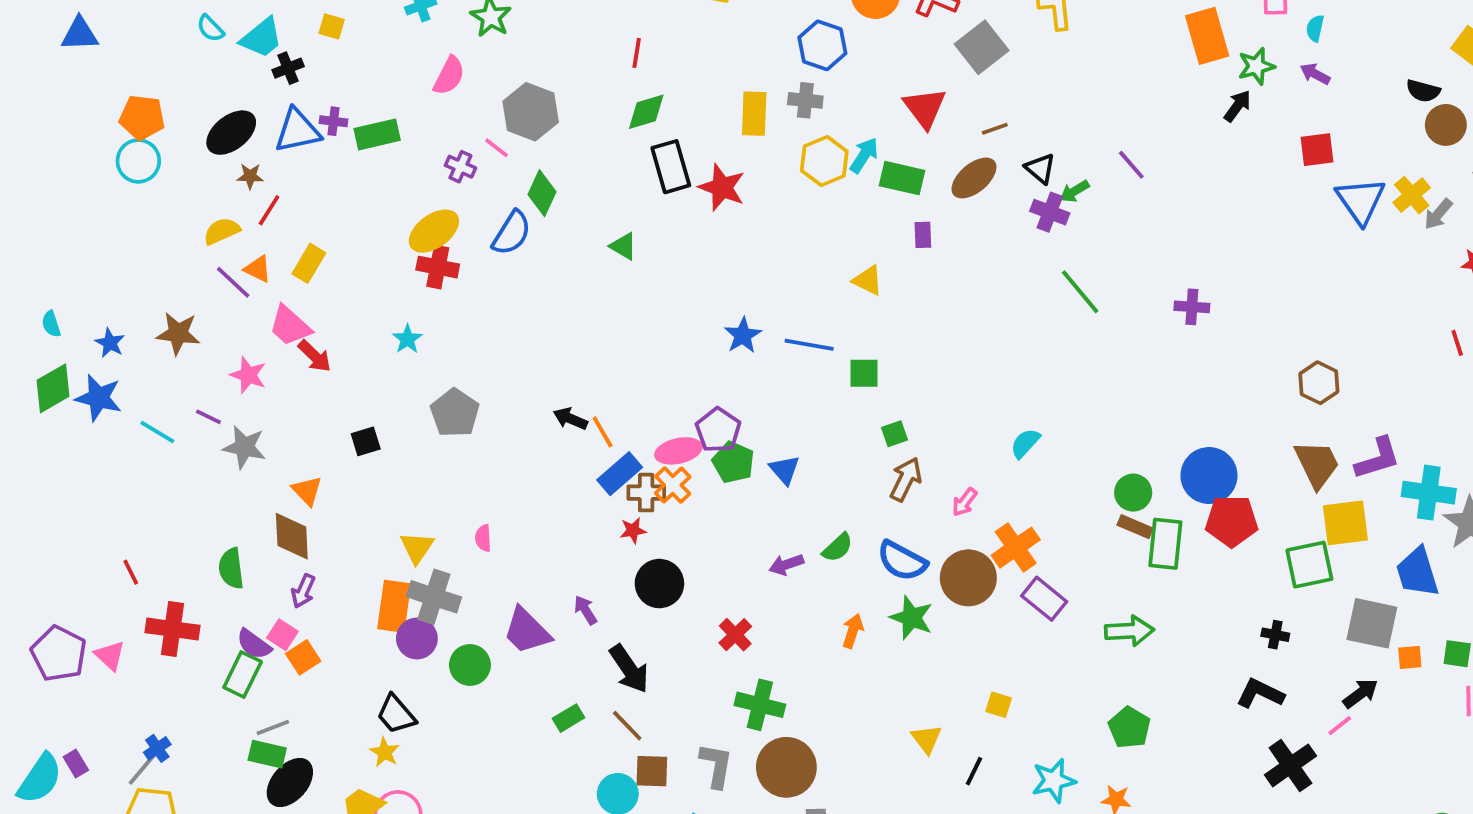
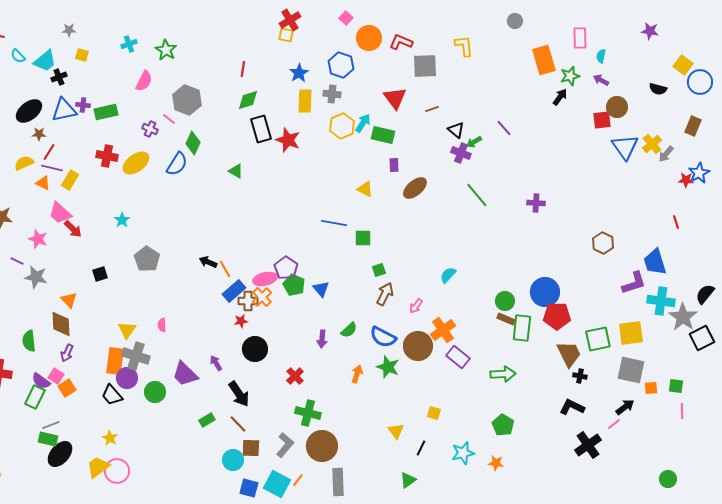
gray square: (982, 47) -> (425, 66), turned 36
brown circle: (1446, 125) -> (617, 107), moved
brown ellipse: (974, 178) -> (415, 188), moved
red cross: (438, 267) -> (107, 156), moved
purple line: (233, 282) -> (52, 168), moved, turned -30
blue star: (743, 335) -> (299, 73), moved
brown trapezoid: (1317, 464) -> (569, 354), moved
yellow square: (1345, 523) -> (631, 333), moved
purple arrow: (786, 565) -> (322, 339), turned -66
blue trapezoid: (1417, 572) -> (655, 262), moved
black trapezoid: (396, 714) -> (112, 395), moved
gray L-shape: (716, 765) -> (285, 445), turned 30

